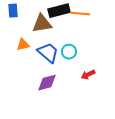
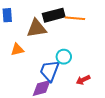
blue trapezoid: (48, 53) -> (50, 71), moved, turned -110

